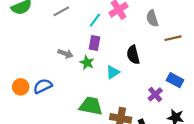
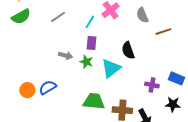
cyan triangle: (113, 72) -> (111, 68), size x1.5
blue rectangle: (175, 80) -> (176, 78), moved
purple cross: (155, 94) -> (152, 85), turned -32

